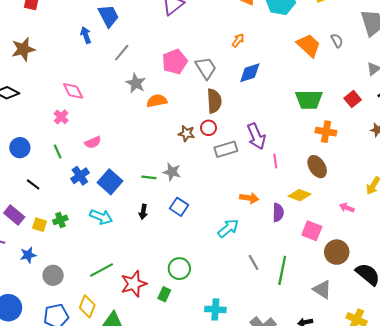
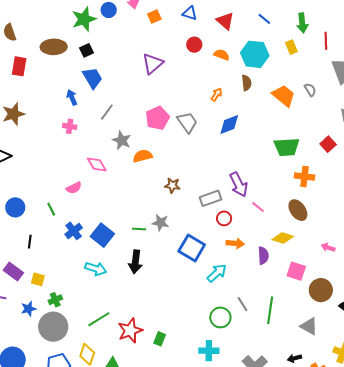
pink diamond: (73, 91) -> (97, 165), moved
brown semicircle: (214, 101) -> (246, 83), moved, size x0.7
pink cross: (61, 117) -> (70, 126), moved, turned -32
red circle: (208, 128) -> (224, 218), moved
pink semicircle: (93, 142) -> (74, 188), moved
pink line: (275, 161) -> (258, 207), turned -40
black line: (33, 184) -> (30, 242), turned 64
blue square: (179, 207) -> (192, 248), moved, size x1.5
black arrow: (143, 212) -> (135, 262), size x1.6
green cross: (60, 220) -> (55, 300), moved
green circle: (179, 269) -> (220, 317), moved
gray circle: (53, 275) -> (53, 327), size x1.5

